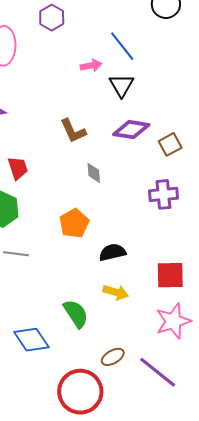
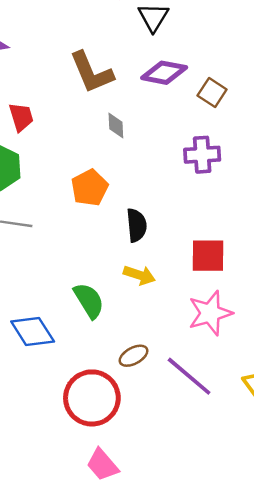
brown L-shape: (73, 131) -> (91, 72), size x1.4
brown square: (170, 144) -> (212, 93), turned -30
black semicircle: (112, 252) -> (137, 225), turned 96

